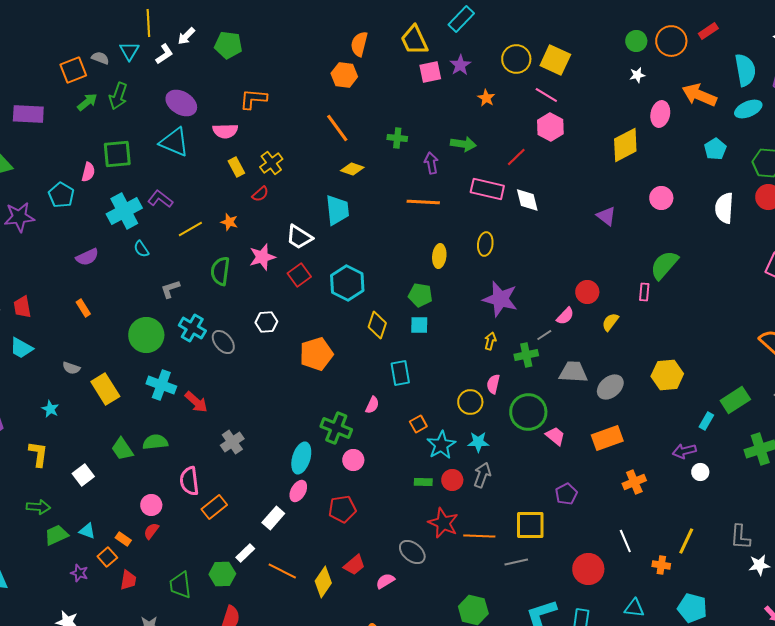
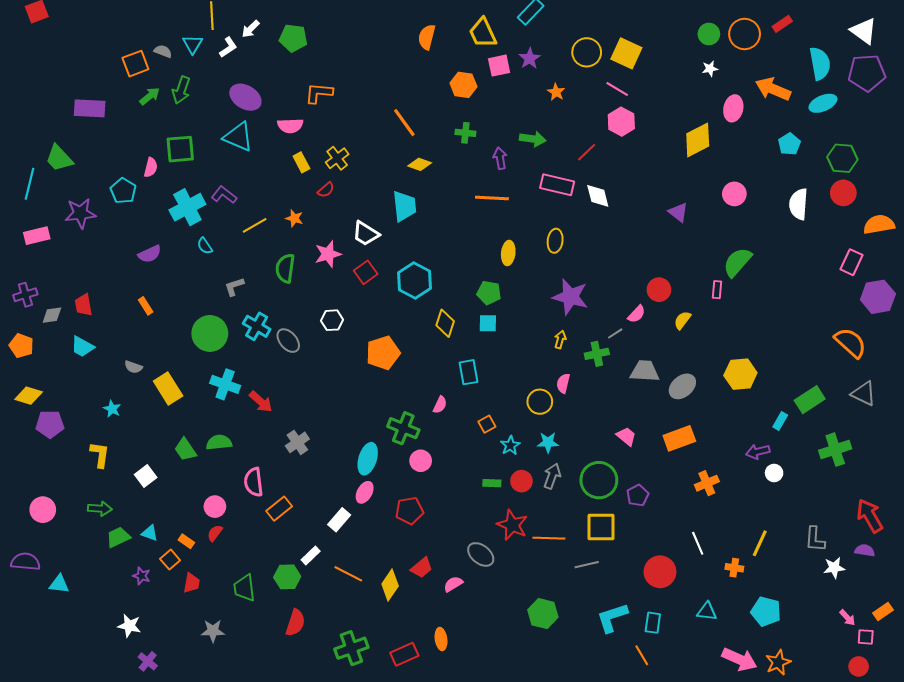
orange hexagon: (344, 75) -> (463, 85), moved
green circle: (528, 412) -> (599, 480), moved
cyan star: (441, 445) -> (510, 445), size x0.7

